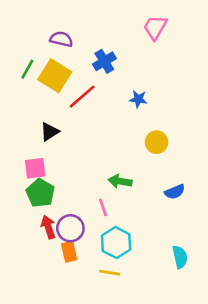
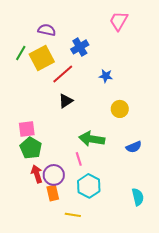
yellow square: (55, 76) -> (42, 58), turned 30
black triangle: (50, 132) -> (66, 101), moved
green arrow: (120, 181) -> (92, 139), size x1.4
yellow line: (110, 273) -> (73, 215), moved

